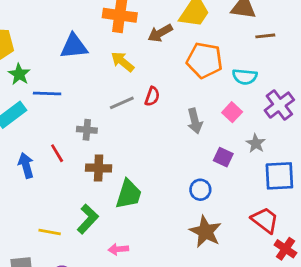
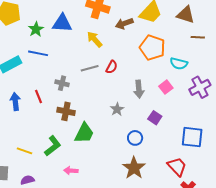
green star: (19, 74) -> (36, 29), moved
gray star: (256, 143) -> (117, 109), moved

